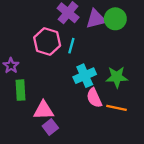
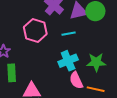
cyan line: (71, 46) -> (69, 34), moved, turned 64

